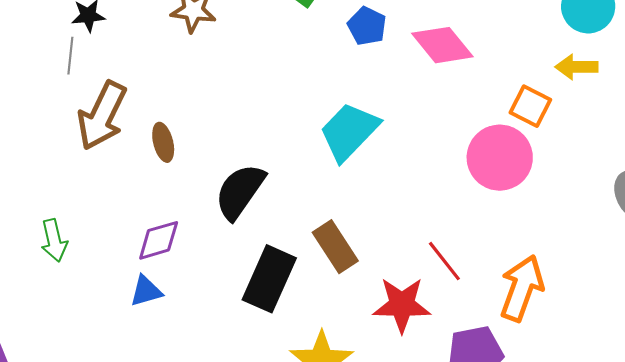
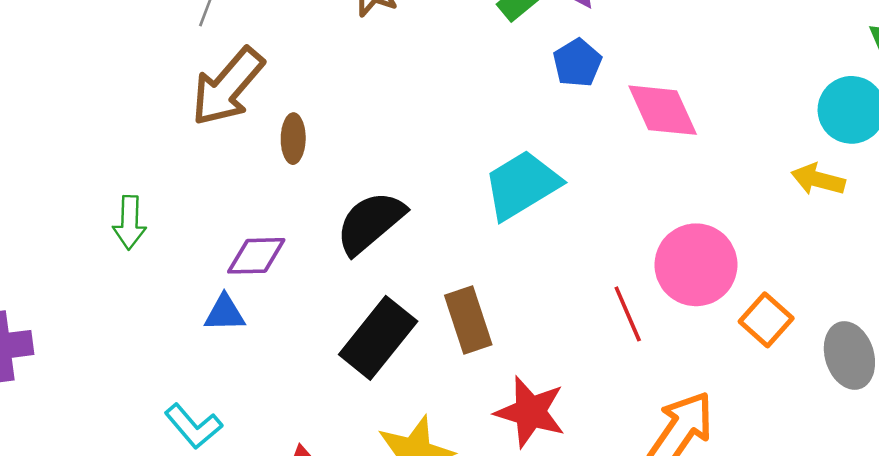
orange square: (530, 106) -> (766, 320), moved
red line: (444, 261) -> (628, 314), moved

